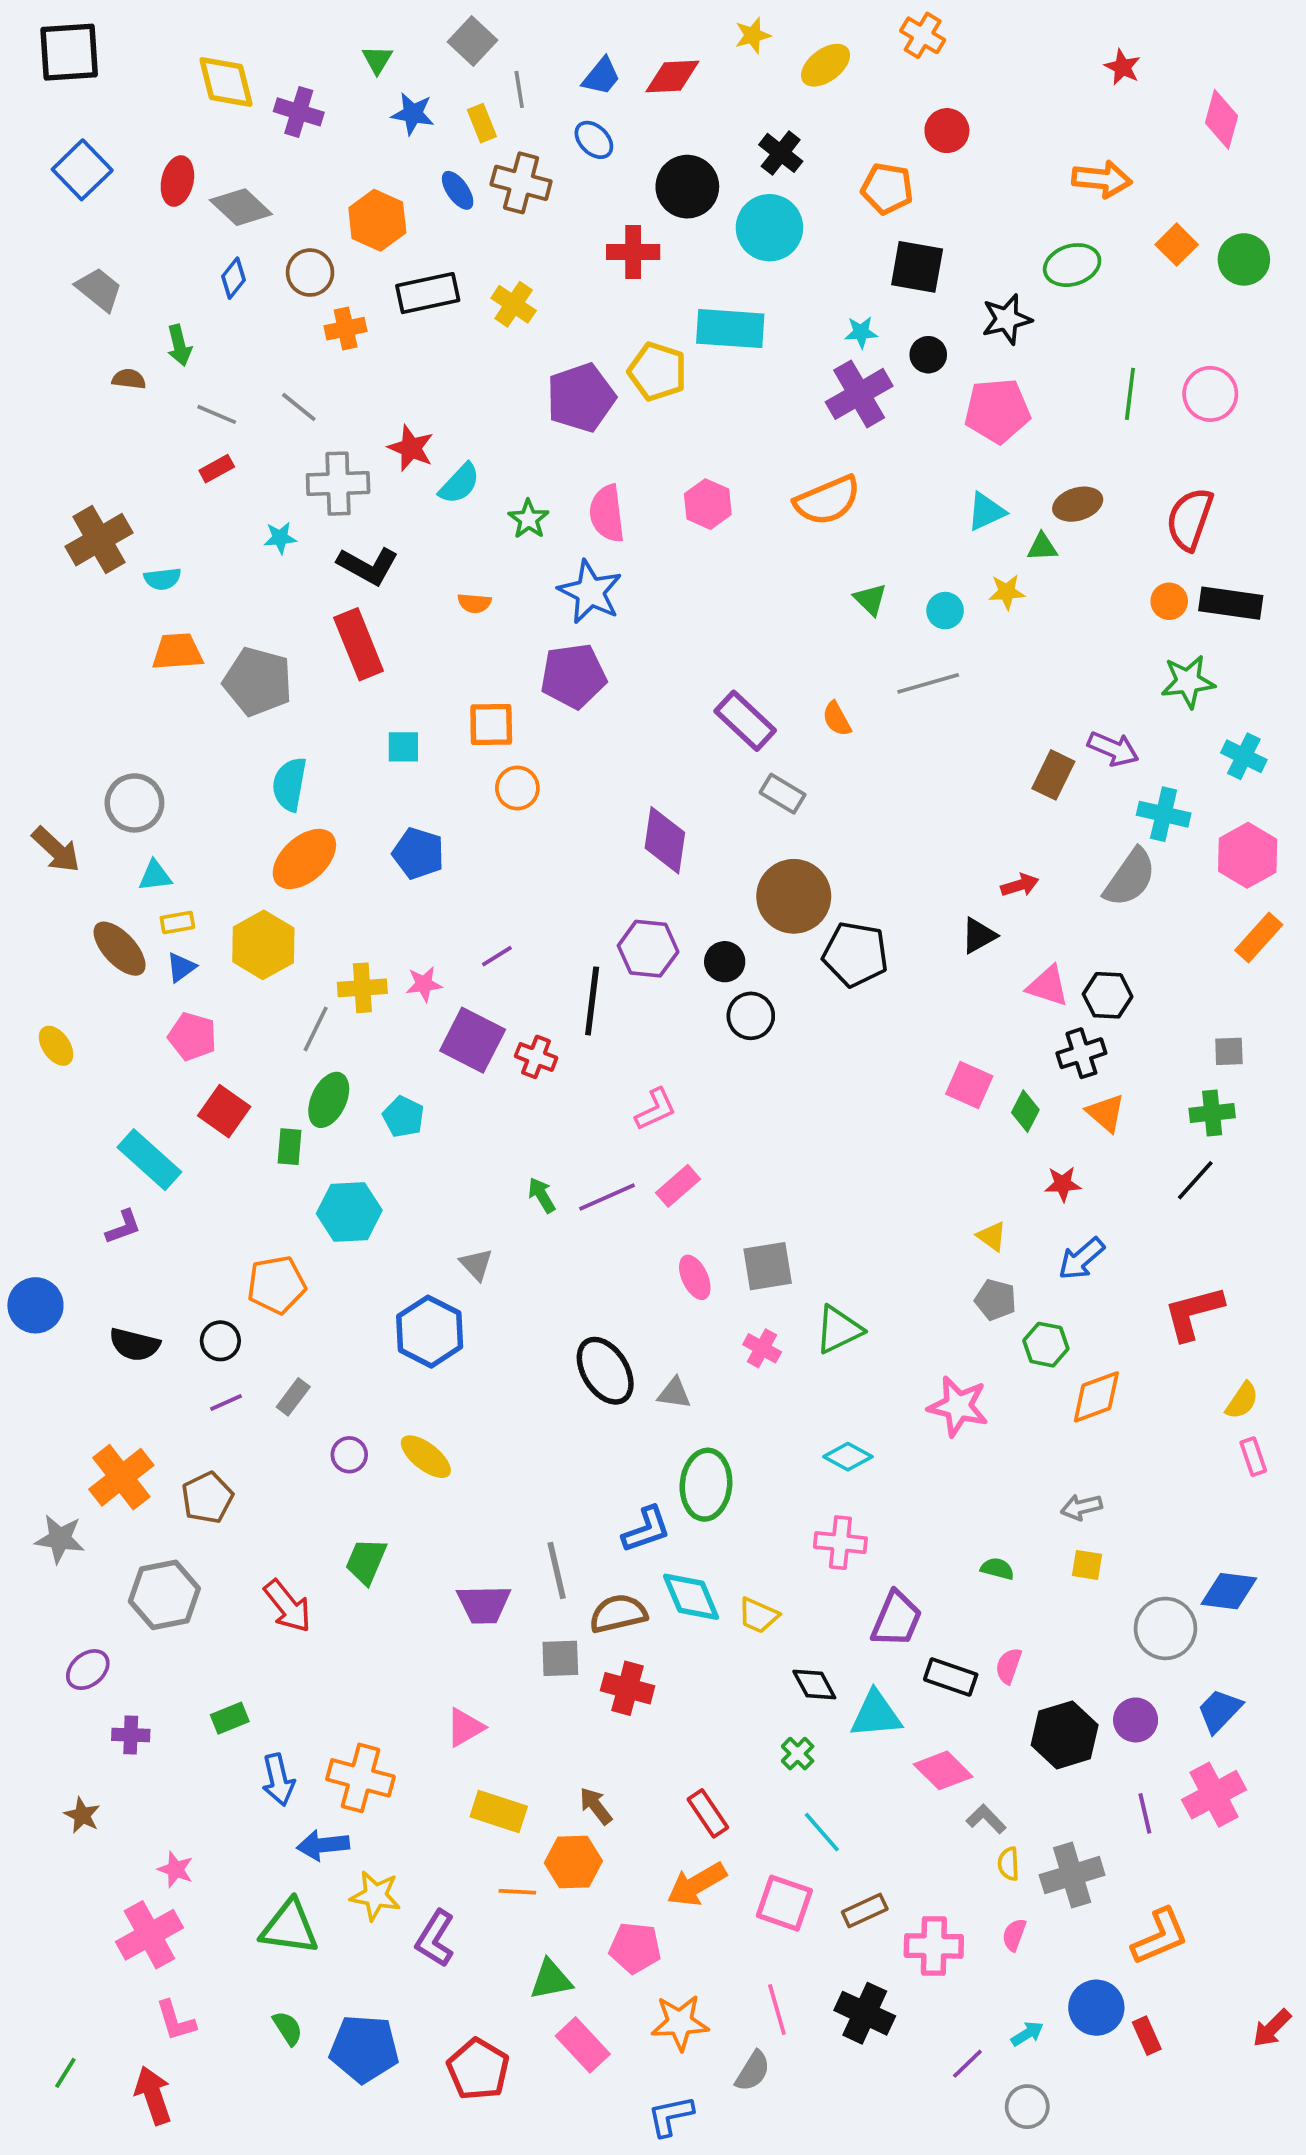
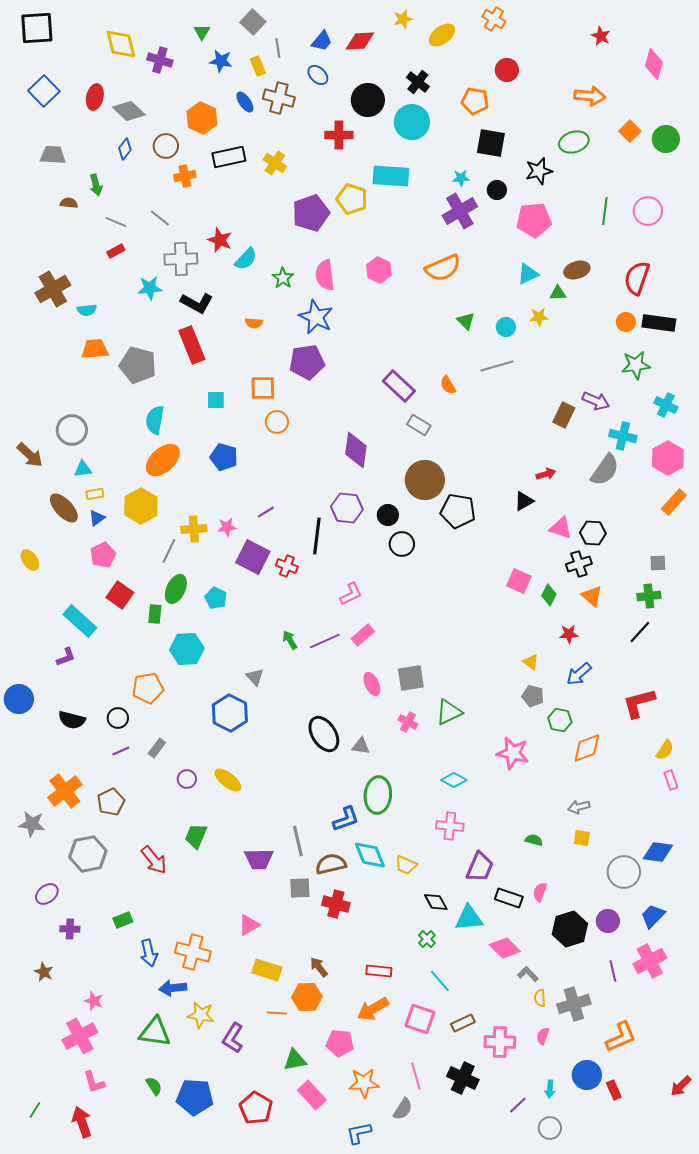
gray trapezoid: (99, 289) -> (53, 155), turned -36
cyan star: (280, 538) -> (150, 288), size x1.4
pink pentagon: (192, 1036) -> (103, 555), turned 30
red rectangle: (708, 1813) -> (379, 971), turned -50
cyan arrow: (1027, 2034) -> (550, 1089), turned 126

